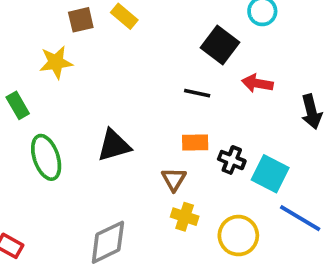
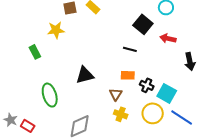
red arrow: (257, 83) -> (168, 38), moved
green ellipse: (46, 157) -> (50, 95), moved
yellow circle: (238, 236) -> (153, 113), moved

